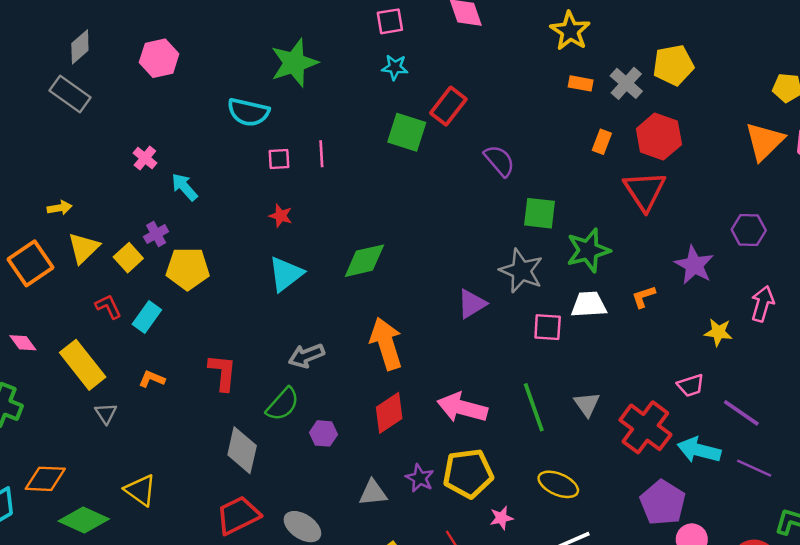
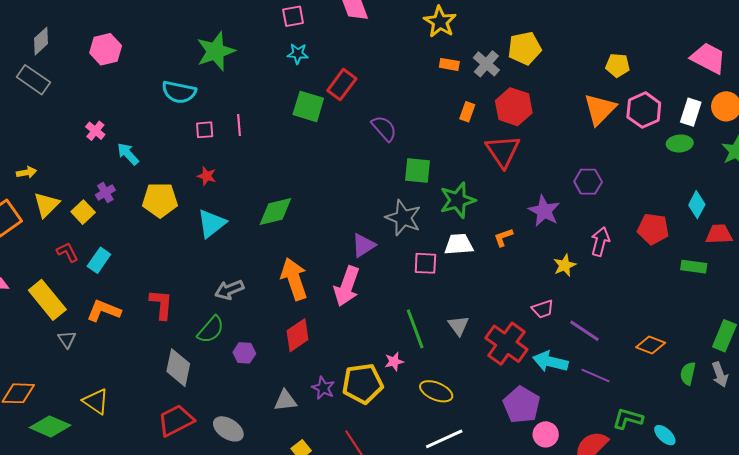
yellow pentagon: (188, 269) -> (160, 200), moved
yellow star: (718, 332) -> (565, 265), turned -30
orange L-shape: (152, 379) -> (104, 311), size x1.6
pink arrow: (462, 408) -> (347, 286), moved, turned -84
pink star: (501, 518) -> (394, 361), moved

